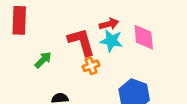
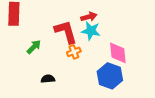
pink diamond: (144, 37) -> (118, 53), moved

